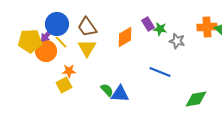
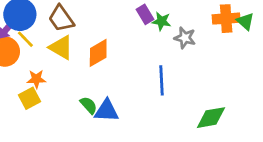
orange diamond: (125, 37) -> (98, 53), moved
yellow triangle: (87, 48) -> (61, 47), turned -30
blue line: (160, 72) -> (161, 80), turned 65

